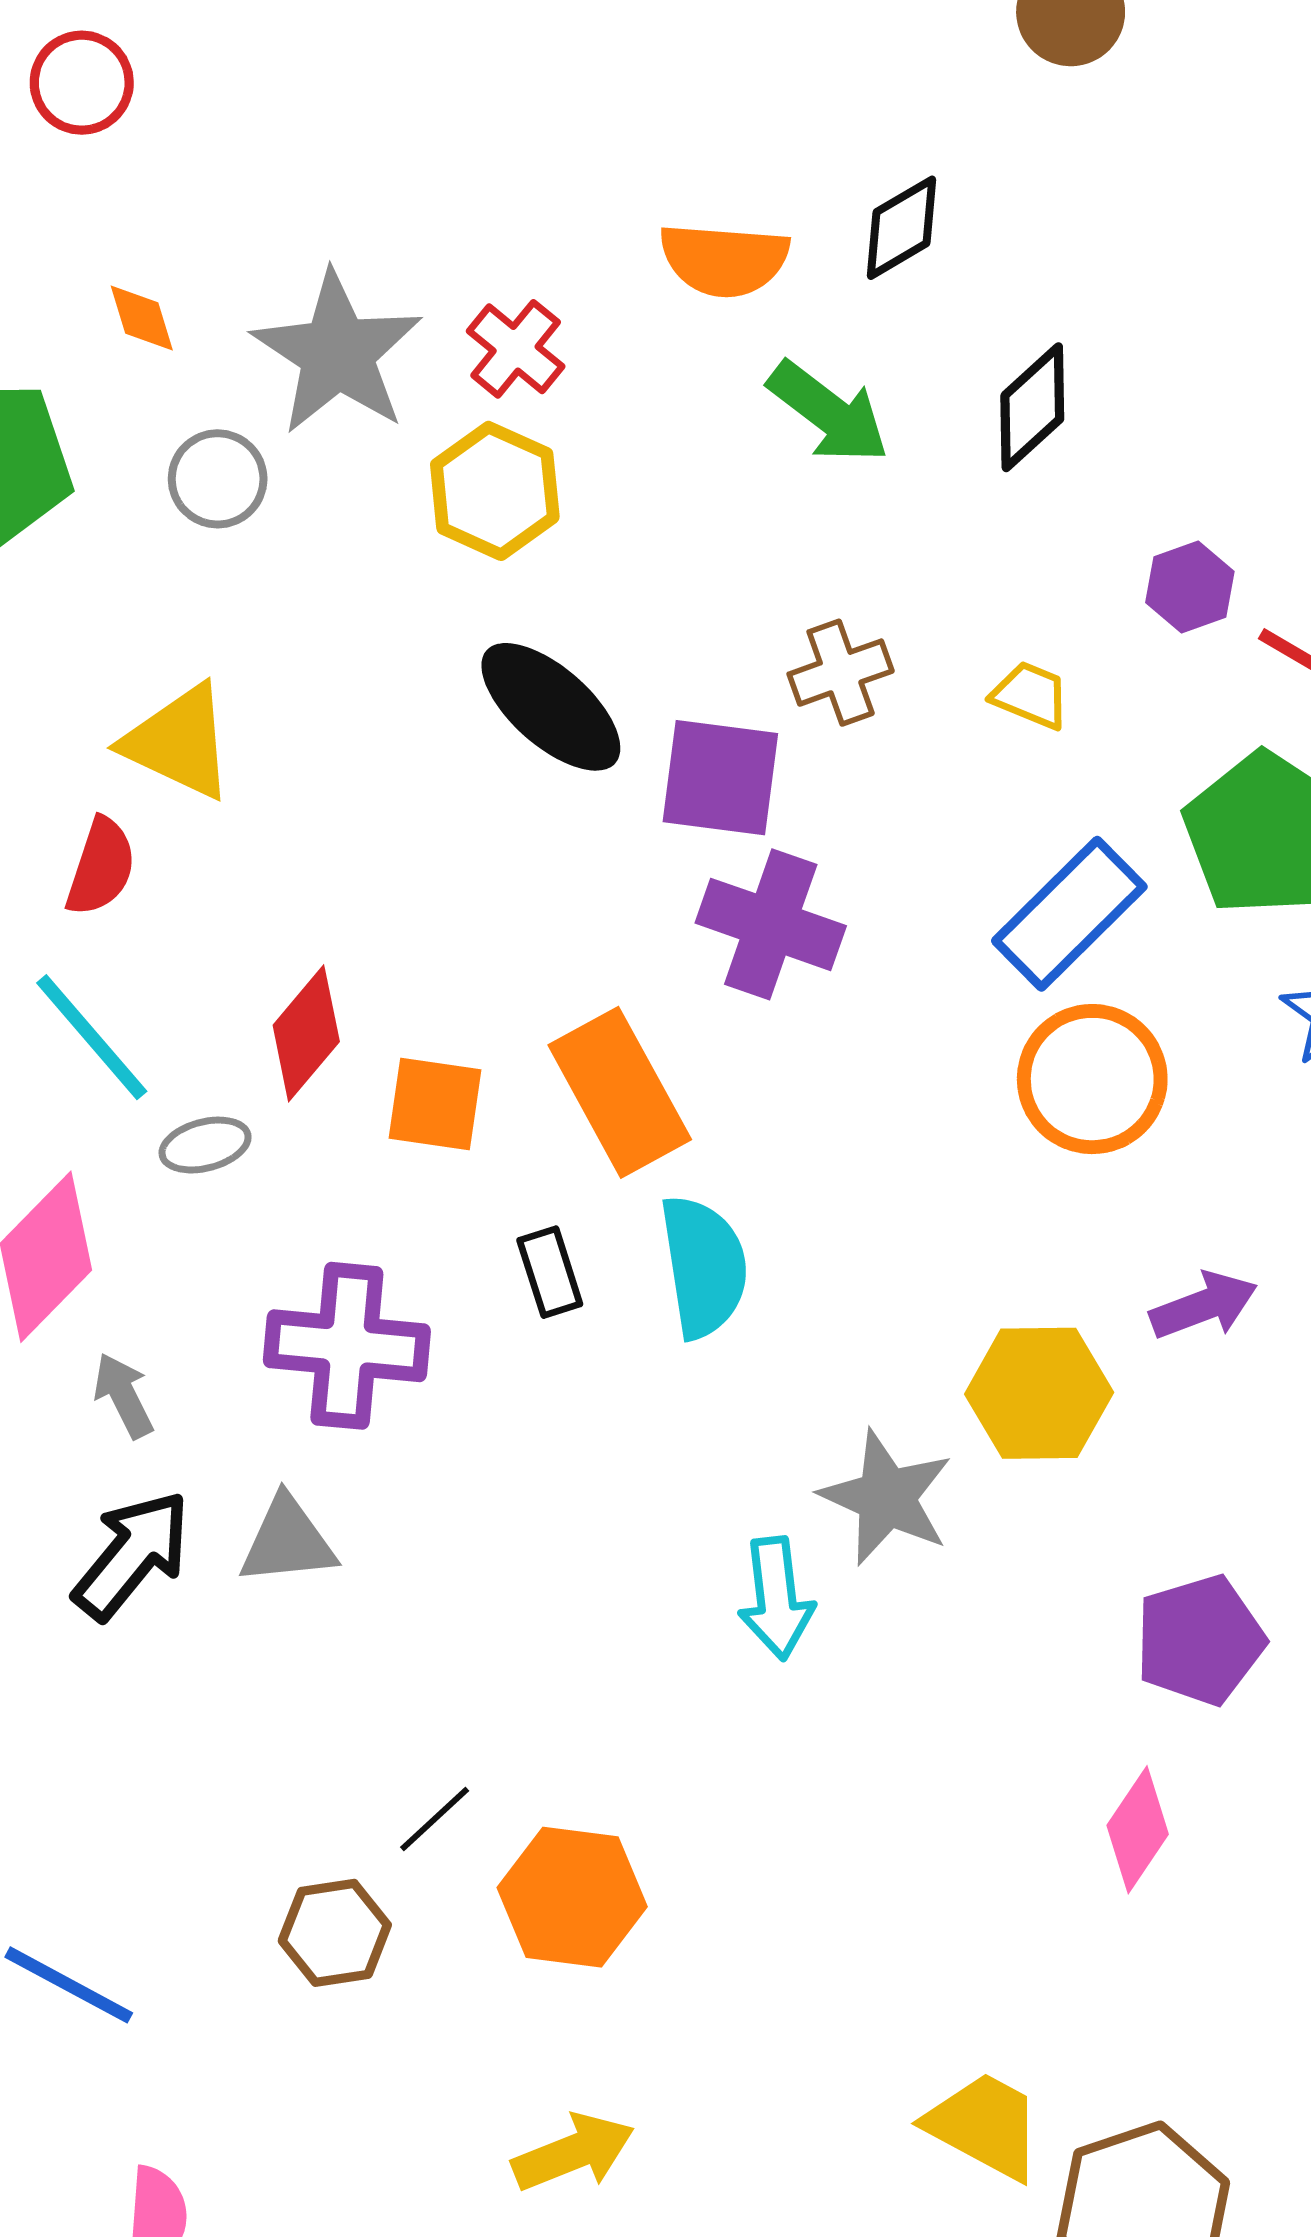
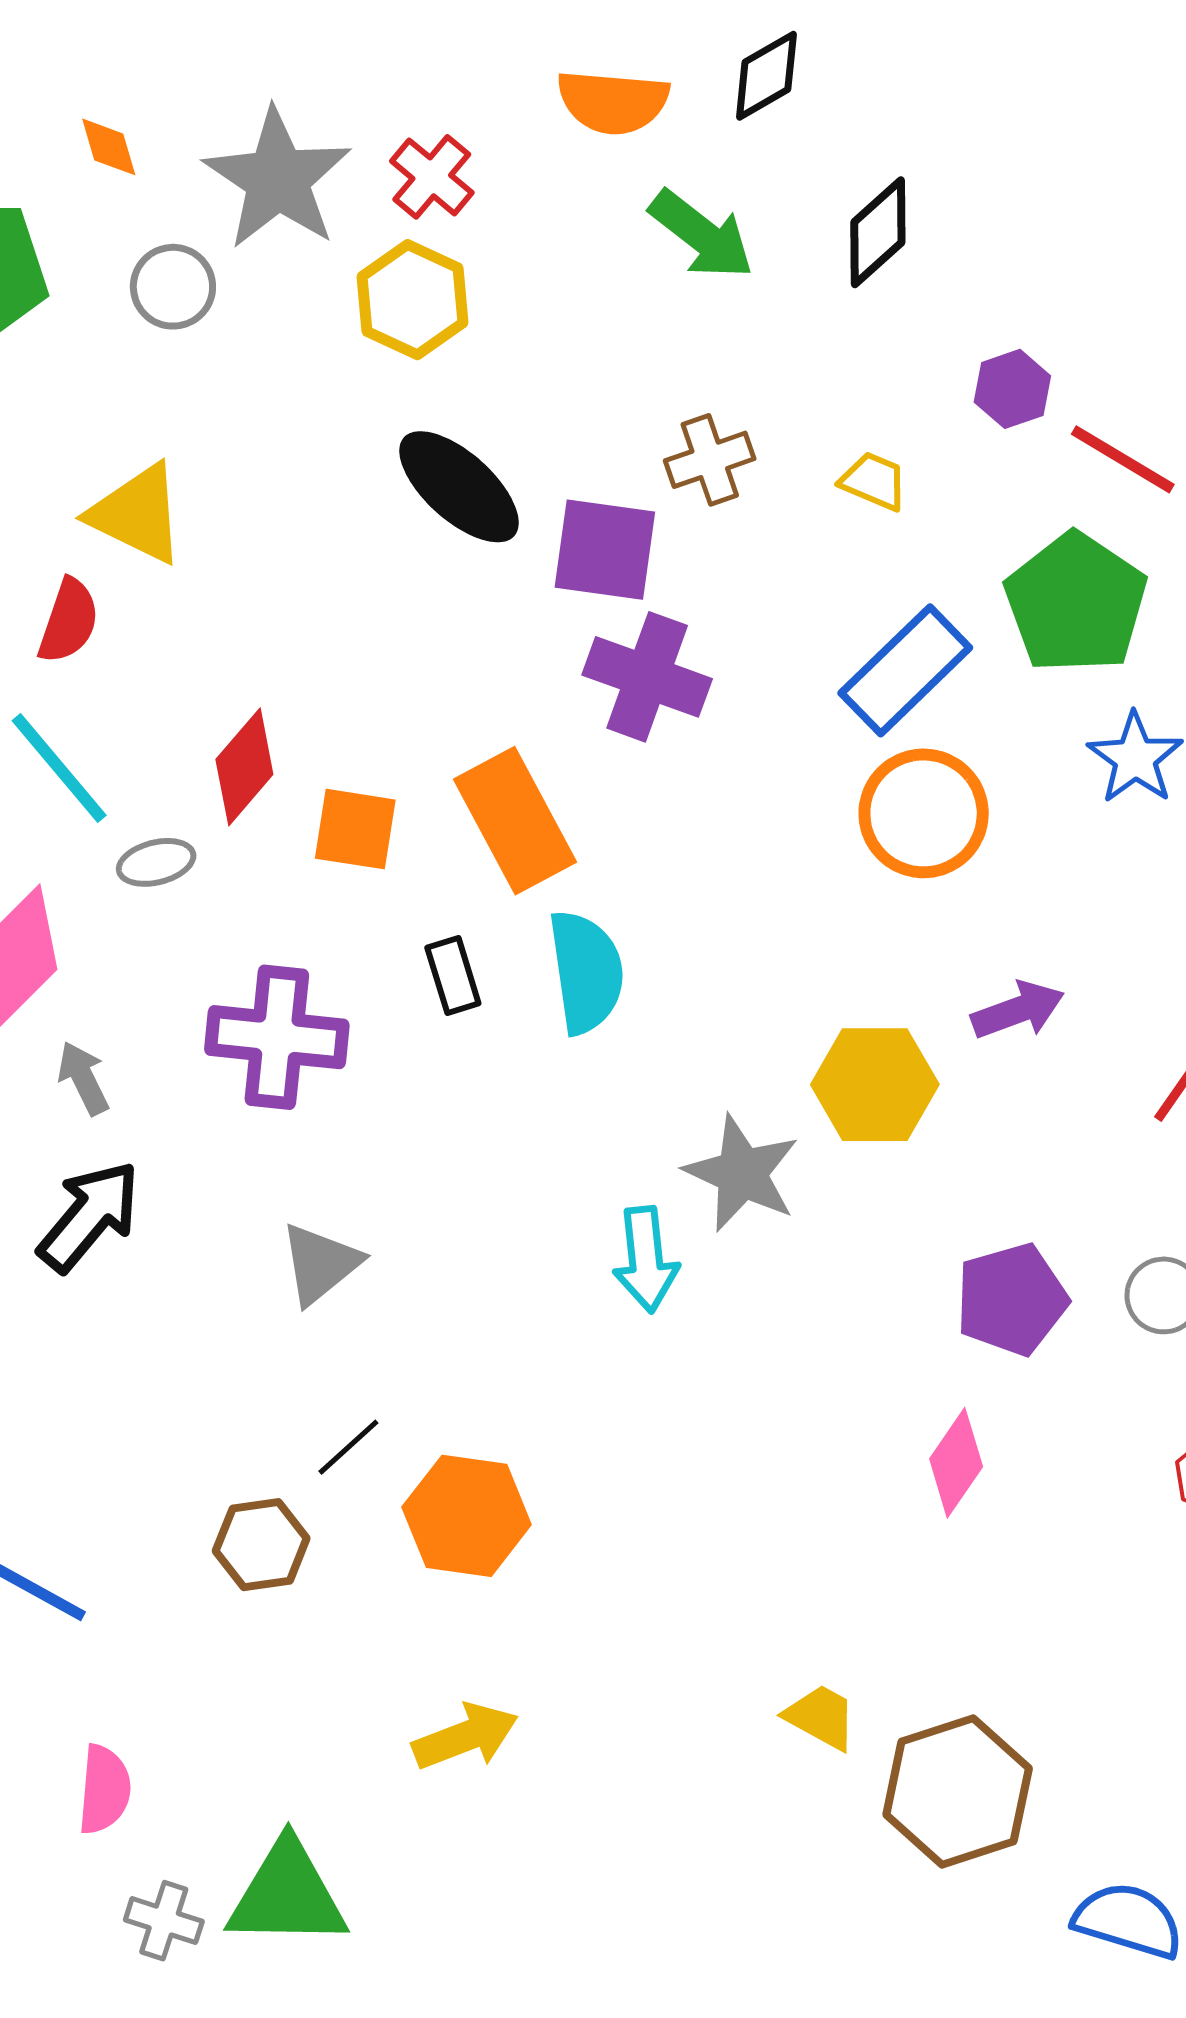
gray triangle: (288, 1541) -> (320, 1264), moved, turned -34
yellow trapezoid: (984, 2126) -> (821, 1717), size x0.7

